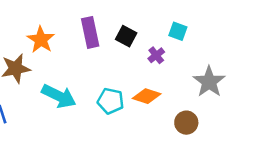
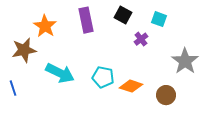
black square: (126, 36) -> (123, 15), moved
orange diamond: (147, 96) -> (131, 86), moved

